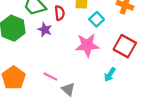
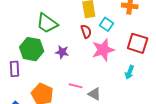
red semicircle: (60, 13) -> (86, 31), moved
purple star: (45, 30) -> (62, 52), moved

